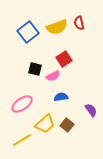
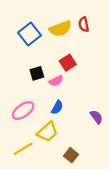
black square: (35, 69) -> (37, 73), turned -32
blue semicircle: (61, 97) -> (57, 107), moved, turned 128
brown square: (67, 125) -> (71, 155), moved

